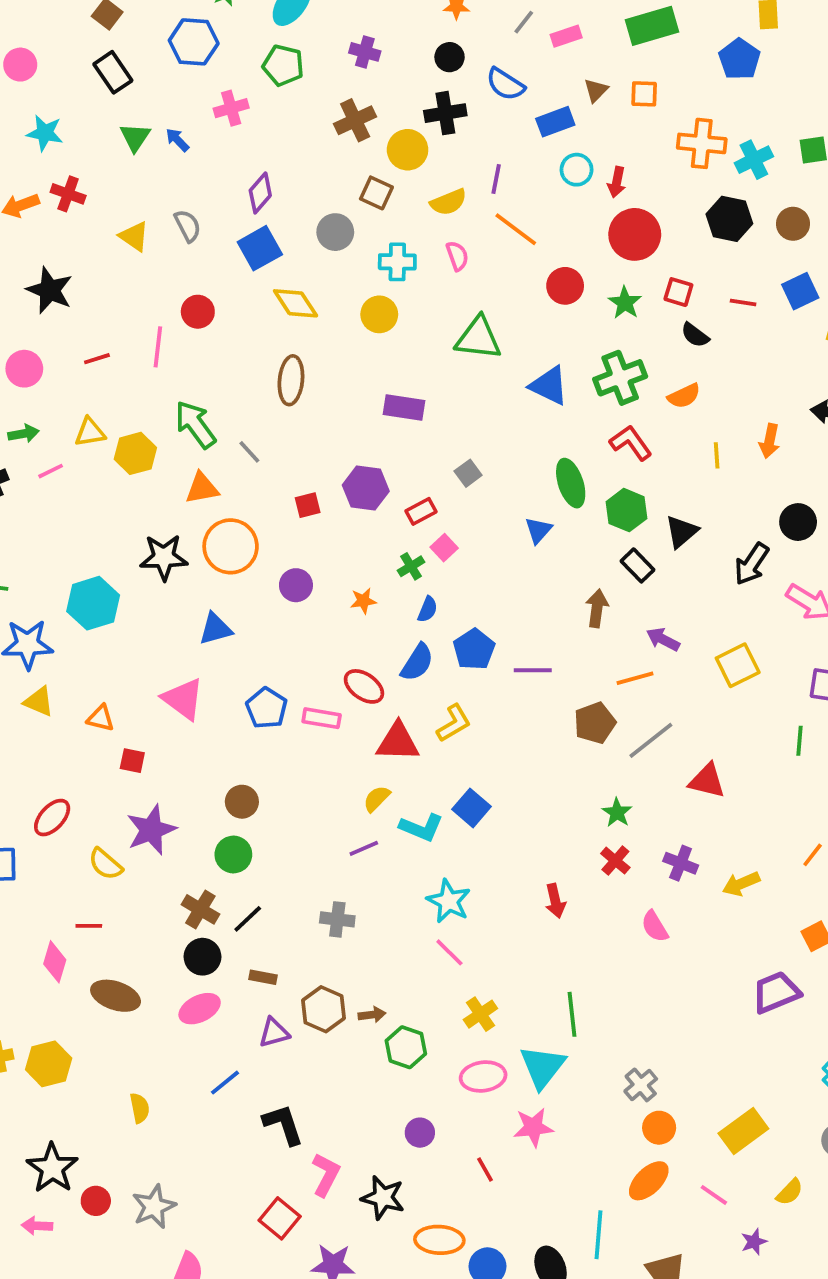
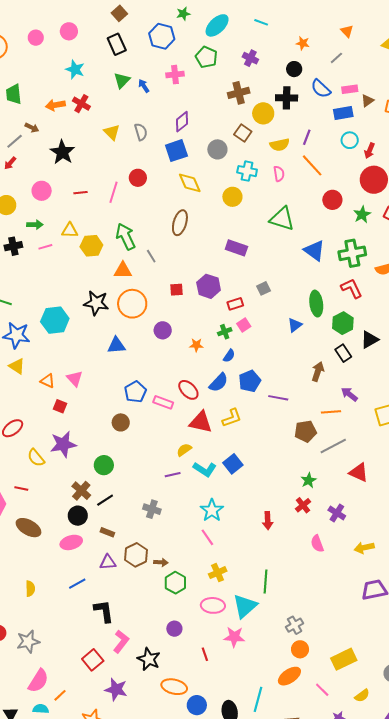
pink rectangle: (566, 36) -> (350, 89), moved
pink triangle: (183, 699) -> (75, 379), moved, size x0.7
brown circle: (242, 802) -> (121, 422), moved
yellow arrow: (741, 884) -> (364, 548), moved

